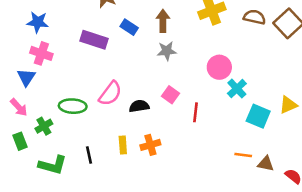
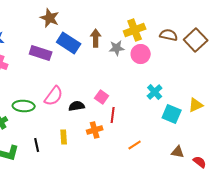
blue rectangle: (129, 27) -> (69, 43), size x1.6
gray star: (167, 51) -> (117, 48), moved
pink circle: (219, 67) -> (141, 54), moved
red line: (196, 112) -> (113, 115), moved
orange cross: (150, 145) -> (95, 130), moved
orange line: (243, 155) -> (135, 145), moved, turned -40

